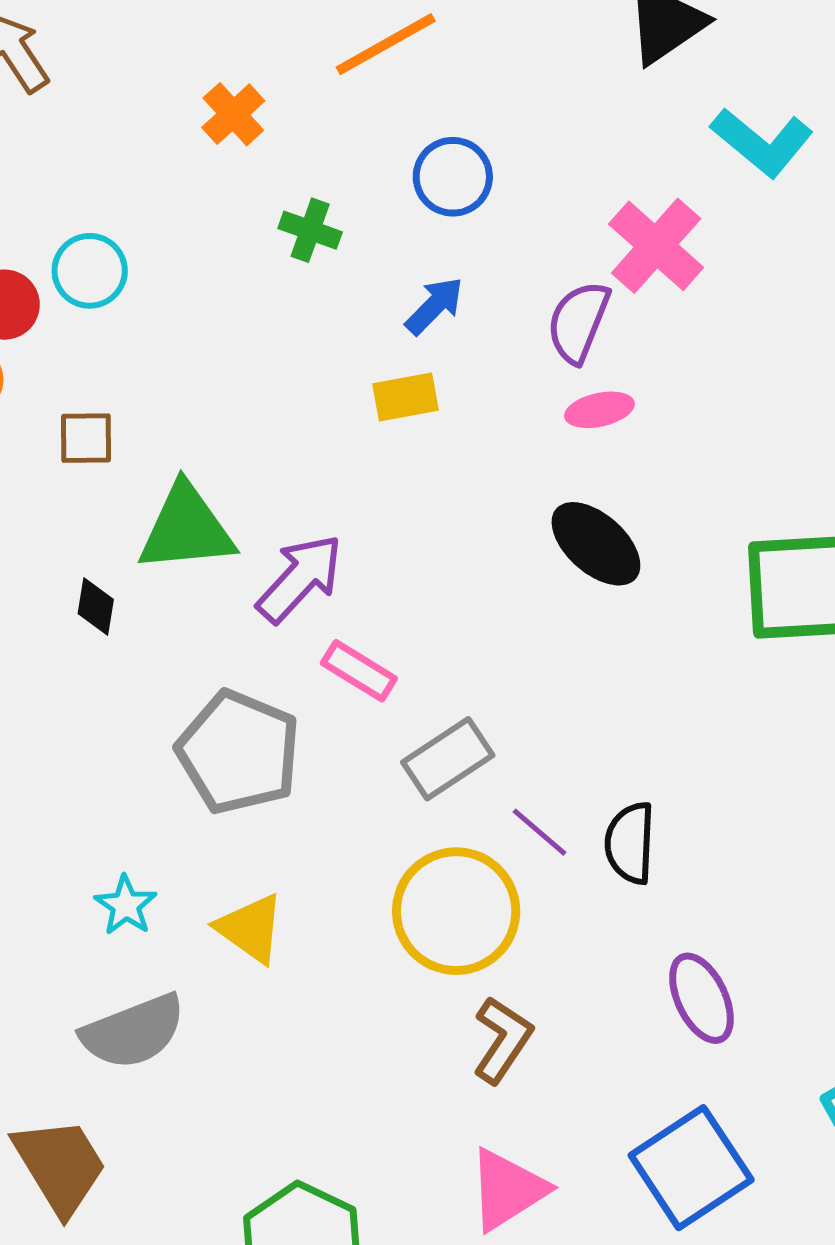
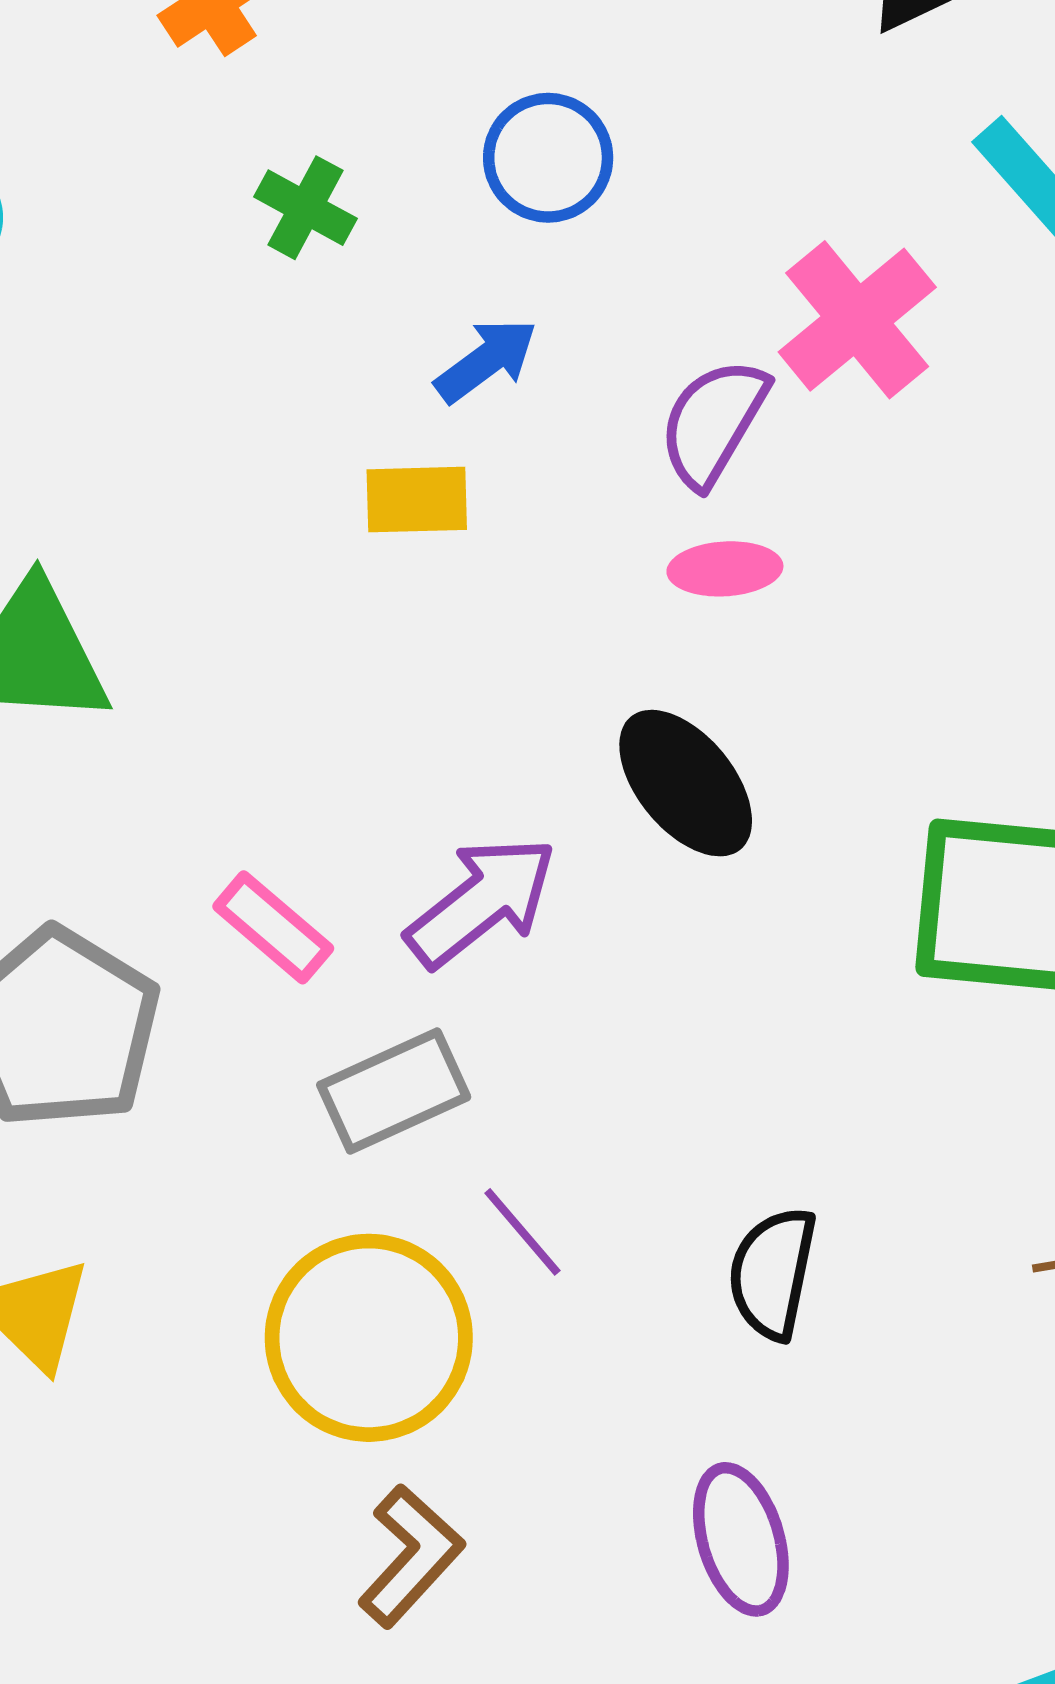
purple arrow: (300, 578) -> (481, 902), moved
black semicircle: (630, 843) -> (772, 1273), moved

